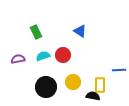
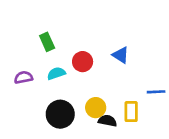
blue triangle: (80, 31) -> (121, 55), moved
red circle: (63, 55) -> (83, 62), moved
black semicircle: (93, 96) -> (107, 121), moved

